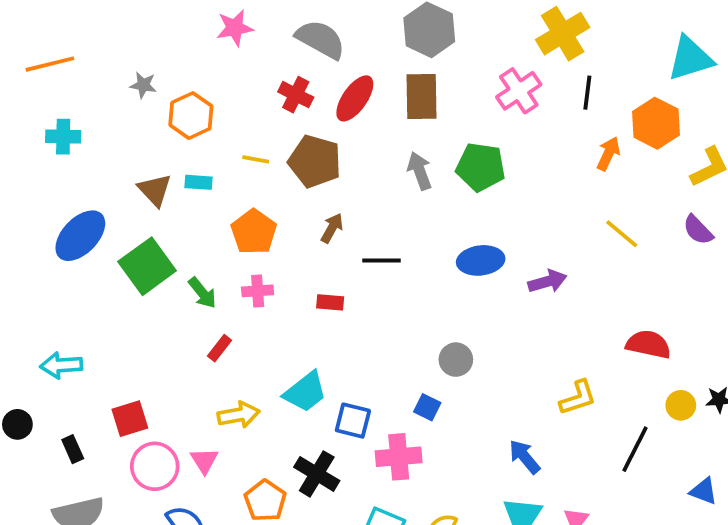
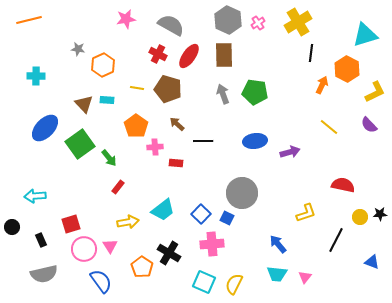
orange line: (50, 64) -> (29, 20), moved
pink cross: (519, 91) -> (258, 23), moved, size x0.6
brown arrow: (332, 228) -> (177, 124), turned -77
pink cross: (258, 291) -> (155, 147), moved
gray circle: (456, 360) -> (242, 193), size x1.8
blue square: (353, 421) -> (201, 214), moved, turned 30

